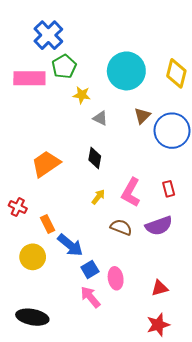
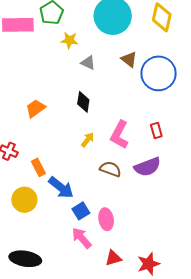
brown triangle: (142, 116) -> (129, 59), turned -36
orange trapezoid: (46, 164) -> (36, 108), size x0.7
red triangle: (160, 288) -> (113, 258), moved

